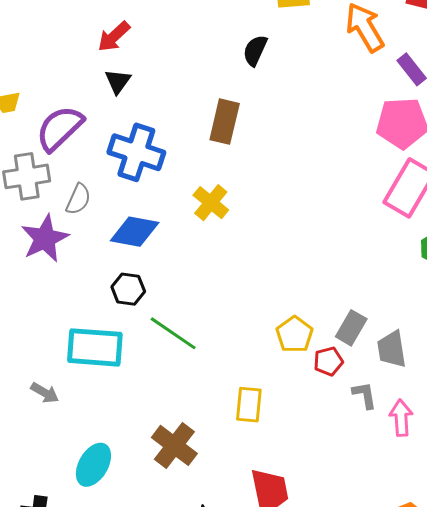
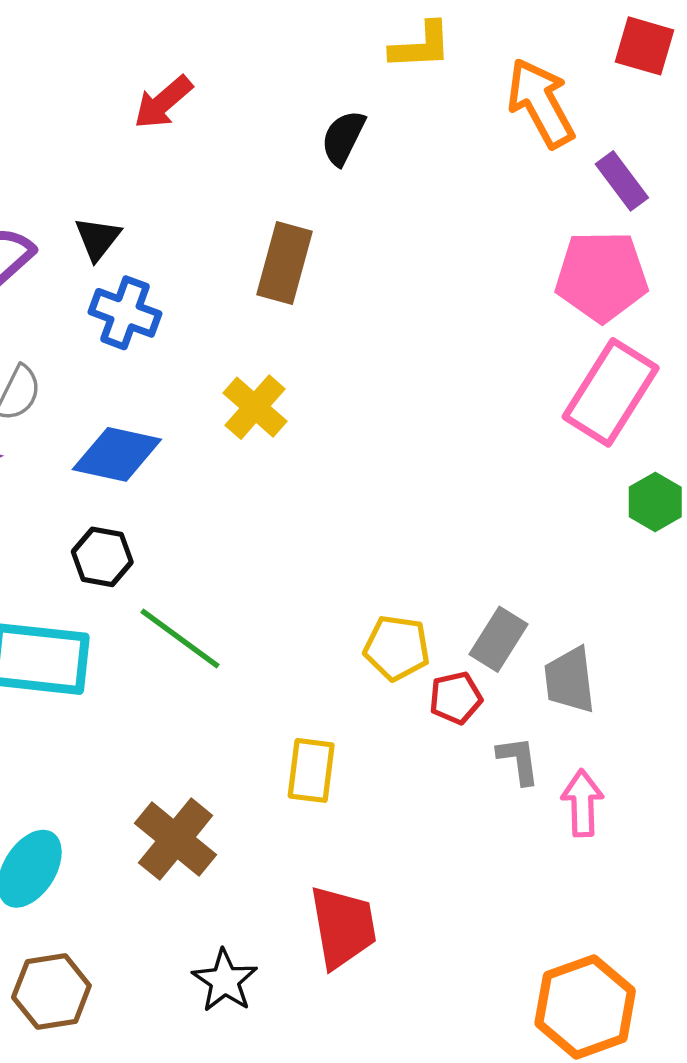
red arrow: (114, 37) -> (163, 102), moved
black triangle: (118, 81) -> (98, 239), moved
blue cross: (136, 152) -> (125, 313), size x0.7
yellow pentagon: (294, 334) -> (397, 648), turned -30

